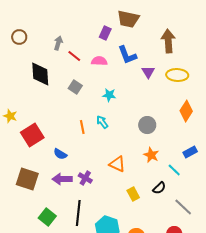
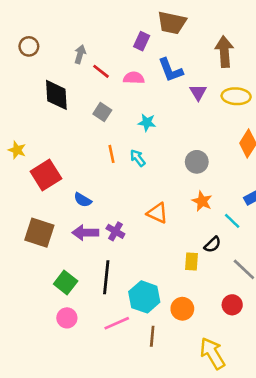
orange line: (82, 127) -> (111, 154), moved
yellow rectangle: (133, 194) -> (192, 262), moved, turned 32

